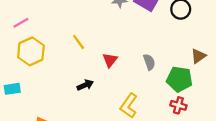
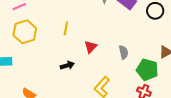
yellow line: (79, 42) -> (66, 28), turned 40

